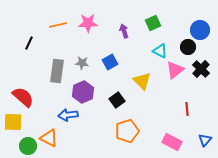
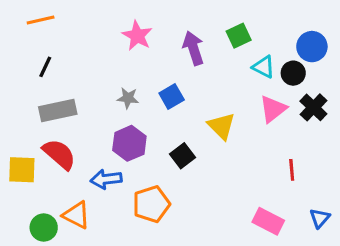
pink star: (88, 23) -> (137, 36), turned 30
orange line: (58, 25) -> (41, 20), moved
purple arrow: (124, 31) -> (193, 48), size x1.5
cyan triangle: (160, 51) -> (264, 67), moved
gray rectangle: (57, 71) -> (58, 111), moved, turned 70
red semicircle: (23, 97) -> (59, 154), moved
yellow square: (13, 122) -> (22, 170), moved
orange pentagon: (127, 131) -> (151, 204), moved

